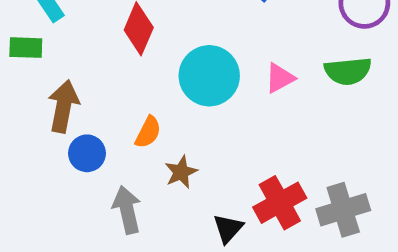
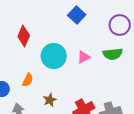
brown star: (181, 172) -> (50, 100), moved

